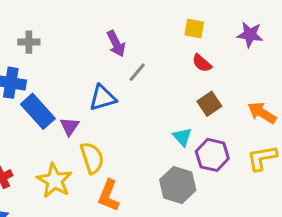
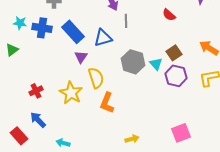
gray line: (137, 72) -> (126, 21), turned -40
brown square: (209, 104) -> (174, 53), moved
blue rectangle: (38, 111) -> (73, 32), moved
gray hexagon: (178, 185) -> (133, 62), moved

